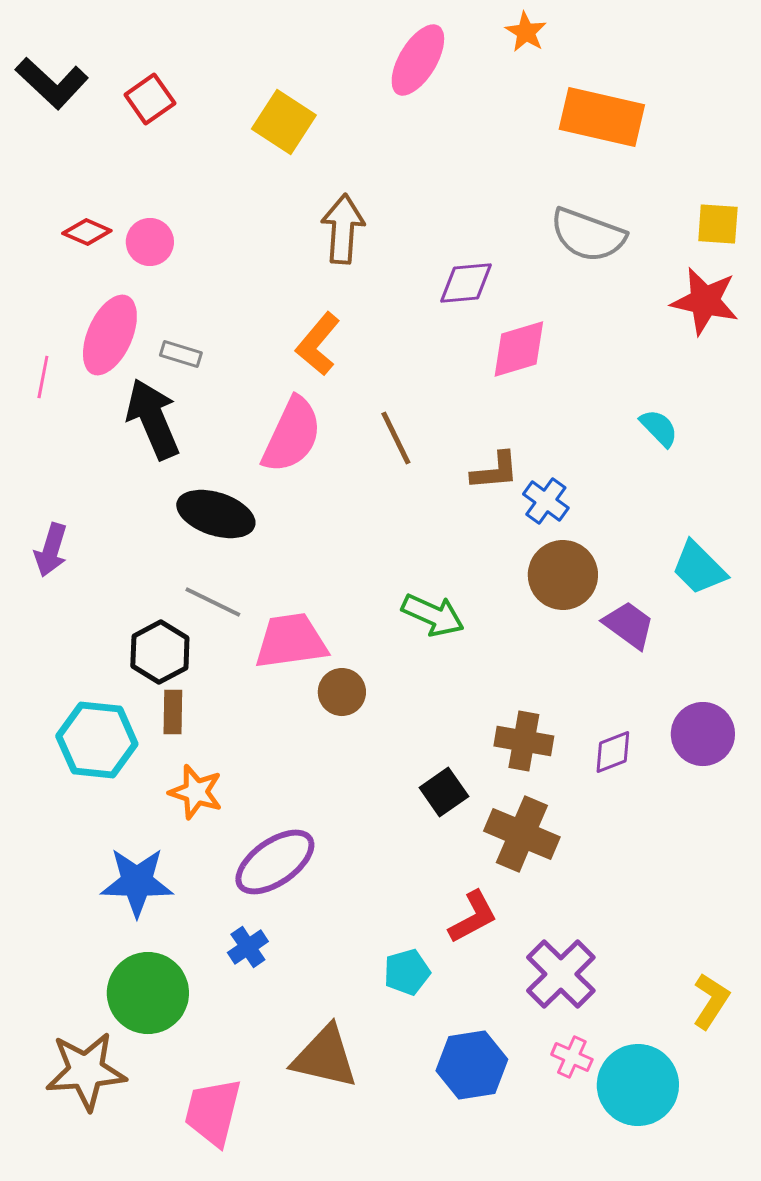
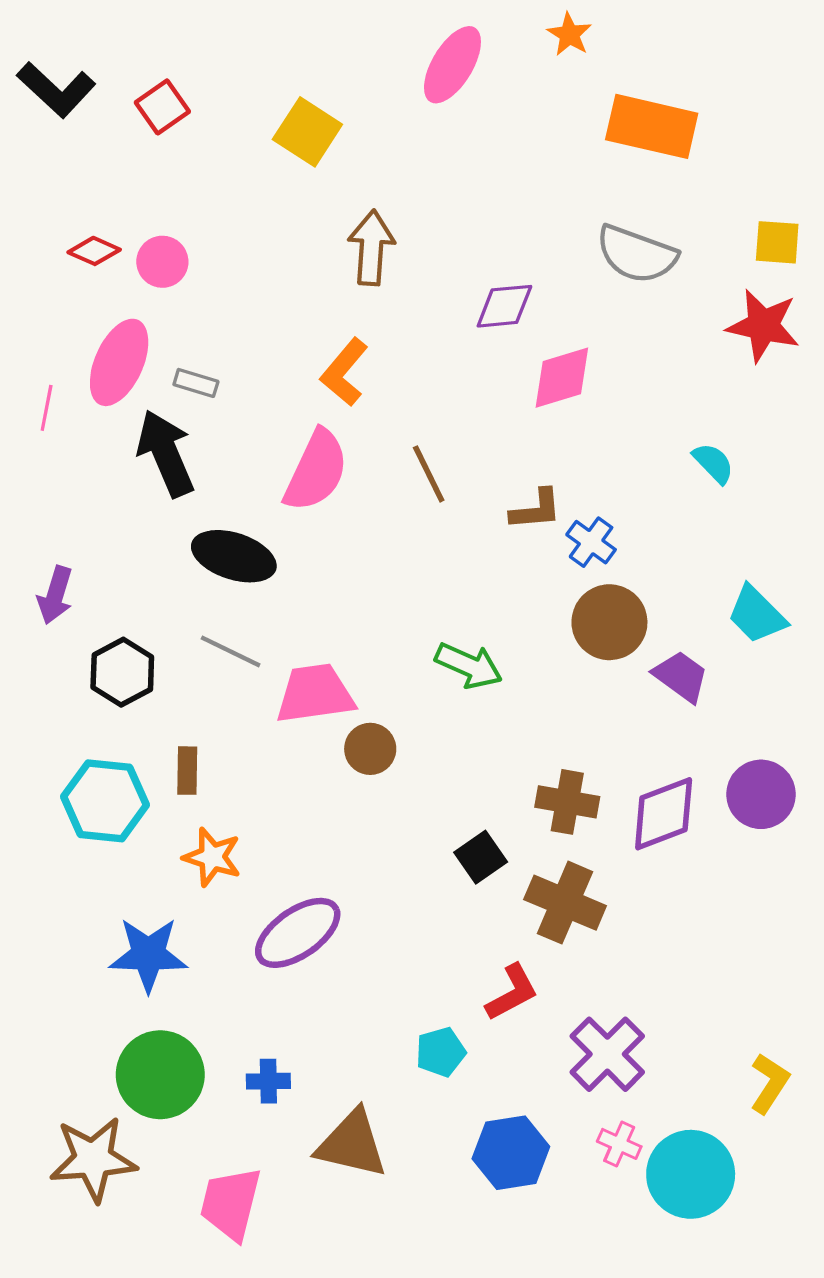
black hexagon: (160, 652) -> (122, 672), moved
purple diamond: (613, 752) -> (664, 814), size x1.6
blue cross: (248, 947) -> (268, 1081), moved, turned 33

